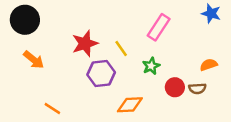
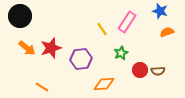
blue star: (211, 14) -> (160, 11), moved
red star: (85, 44) -> (51, 48), moved
yellow line: (121, 49) -> (102, 29), moved
orange semicircle: (209, 65) -> (167, 32), moved

